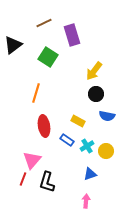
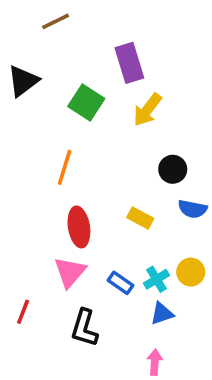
brown line: (44, 23) -> (56, 21), moved
yellow arrow: (94, 71) -> (147, 110), moved
blue rectangle: (67, 140) -> (120, 283), moved
cyan cross: (87, 146) -> (156, 279), moved
pink triangle: (32, 160) -> (70, 272), moved
red line: (23, 179) -> (23, 312), moved

